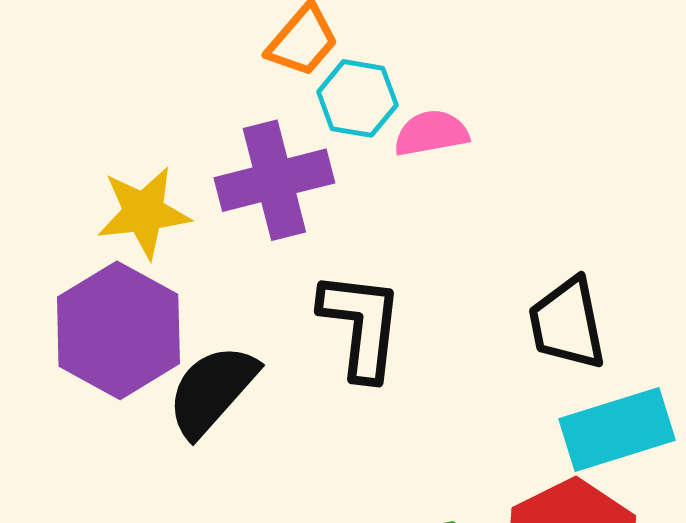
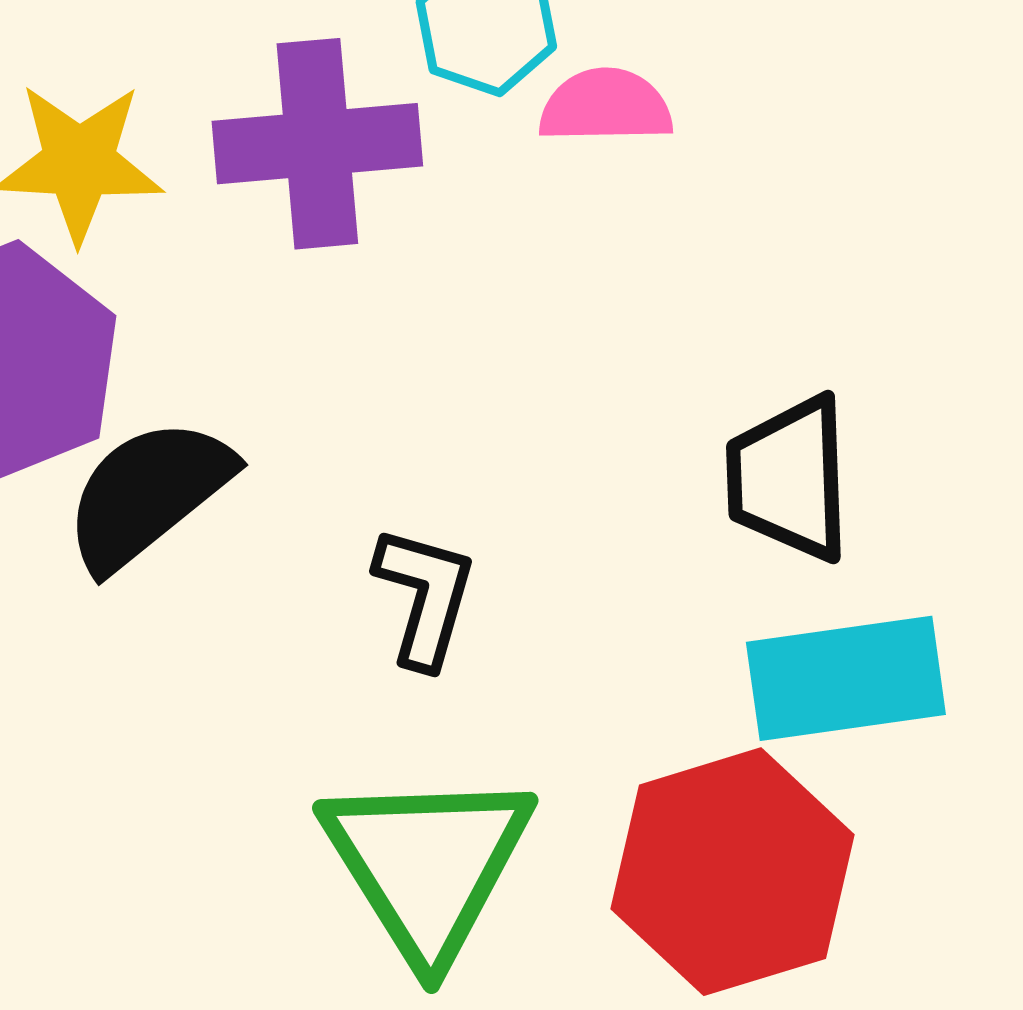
black L-shape: (361, 325) -> (425, 596), moved, size x0.7

